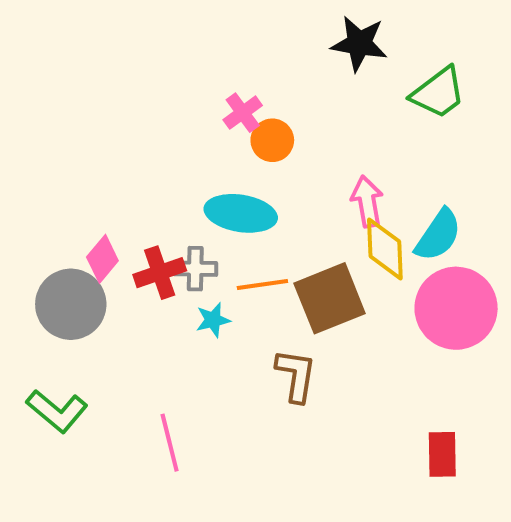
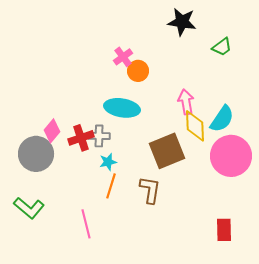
green trapezoid: (438, 93) -> (222, 47), size x0.7
orange line: (262, 284) -> (111, 186), moved, turned -65

